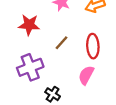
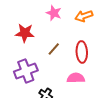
pink semicircle: (86, 75) -> (76, 78), turned 60

